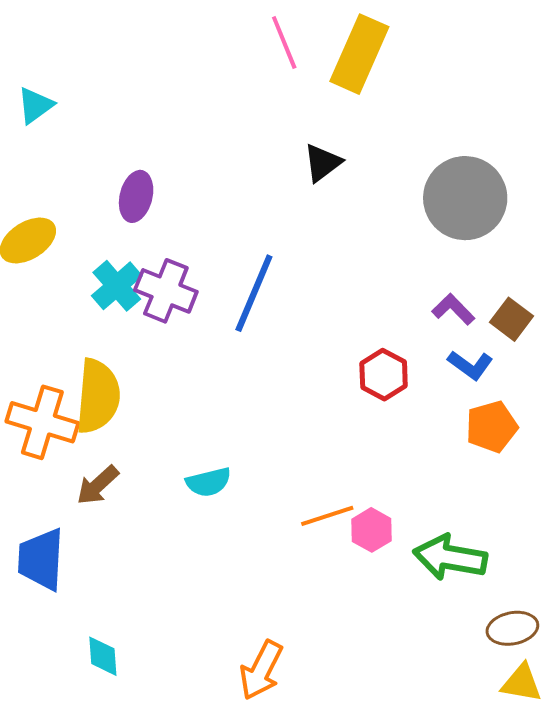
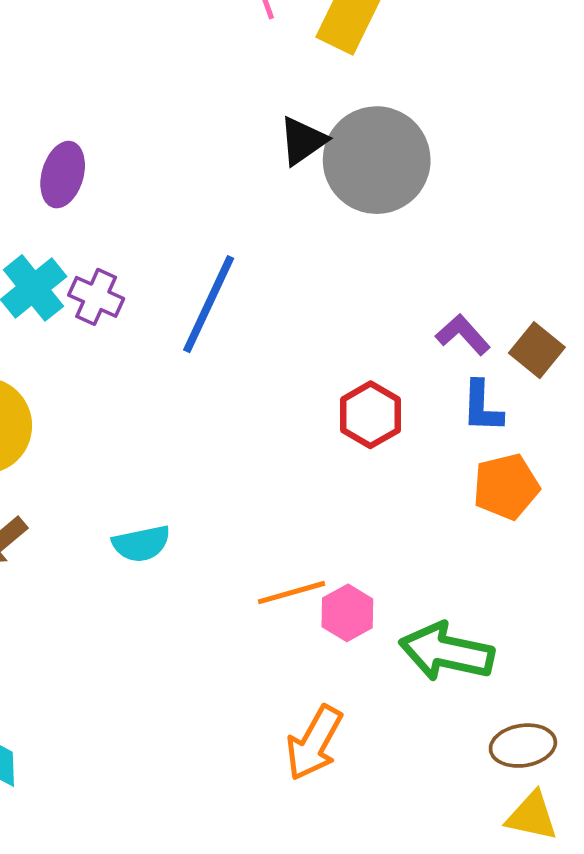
gray circle: (465, 198) -> (377, 160), moved
purple cross: (166, 291) -> (96, 297), size x0.7
blue L-shape: (470, 365) -> (482, 407), turned 54
orange arrow: (261, 670) -> (314, 743), moved

